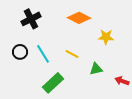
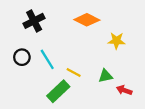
yellow line: (72, 54) -> (74, 73), moved
red arrow: (122, 81) -> (124, 90), moved

